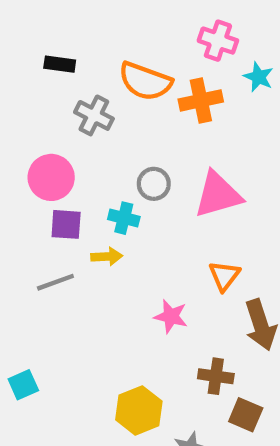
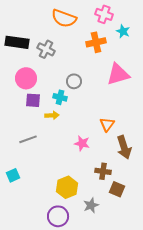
black rectangle: (60, 64) -> (17, 42), moved, size x1.6
orange semicircle: (145, 81) -> (64, 18), moved
pink triangle: (218, 195) -> (118, 74), moved
gray line: (55, 282) -> (28, 139), moved

